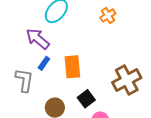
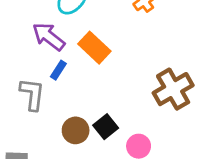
orange rectangle: (72, 67) -> (94, 48), moved, turned -40
black square: (86, 99) -> (106, 127), moved

